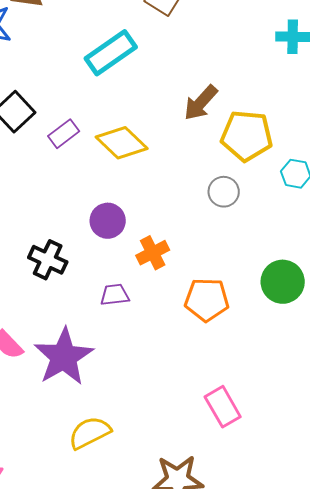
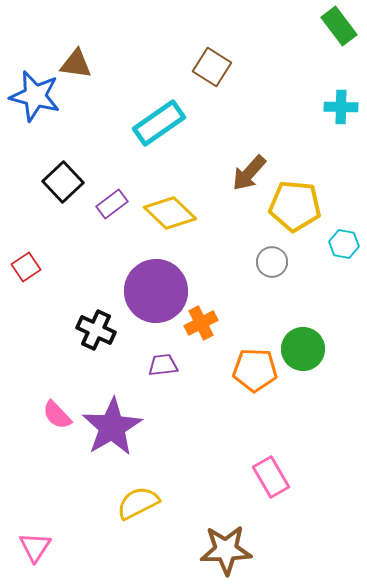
purple circle: (108, 221) -> (156, 291), size x1.8
green circle: (283, 282) -> (303, 349), moved

